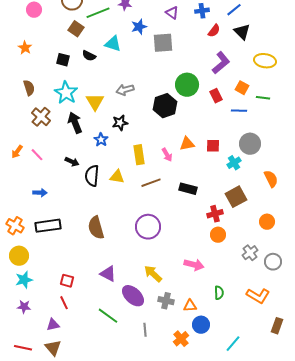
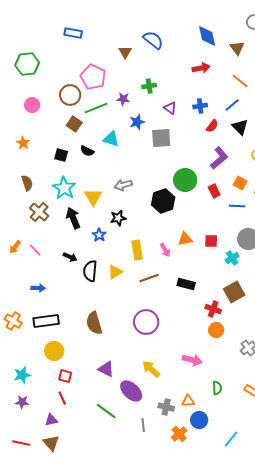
yellow triangle: (117, 177) -> (115, 272), turned -42
red cross: (215, 214) -> (213, 309), turned 35
yellow circle: (19, 256) -> (54, 351), moved
gray cross: (166, 301) -> (166, 407), moved

